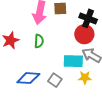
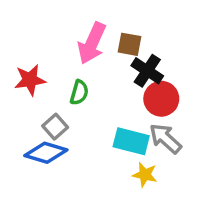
black cross: (88, 18) -> (147, 71), moved
gray square: (55, 80) -> (55, 127), moved

